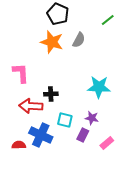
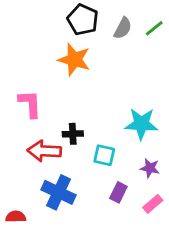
gray semicircle: (79, 40) -> (123, 28), moved
purple star: (92, 118) -> (150, 168), moved
cyan square: (65, 120) -> (104, 155), moved
red semicircle: (19, 145) -> (16, 217), moved

